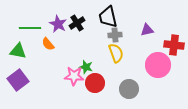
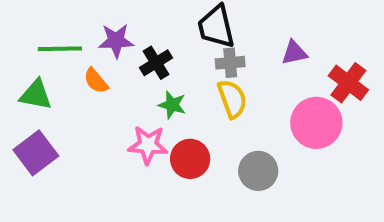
black cross: (77, 23) -> (156, 63), moved
purple star: (58, 24) -> (116, 41), turned -30
red cross: (174, 45) -> (348, 83), turned 30
green star: (86, 67) -> (172, 105), moved

